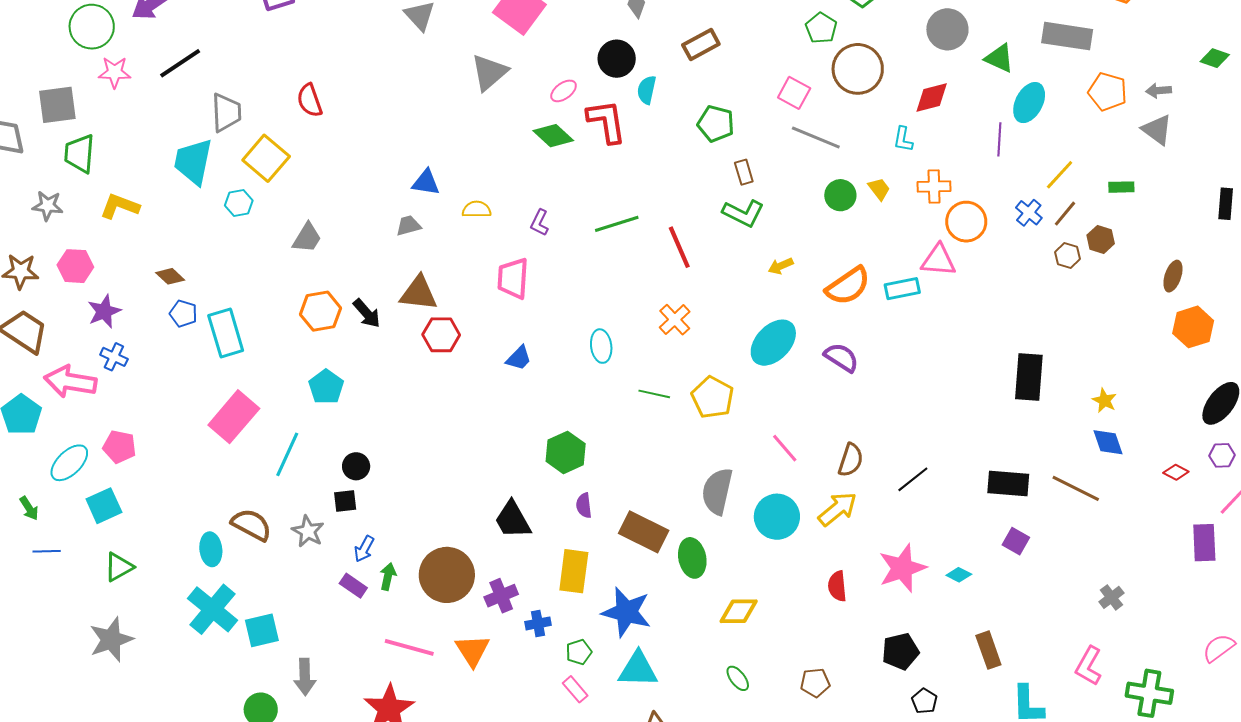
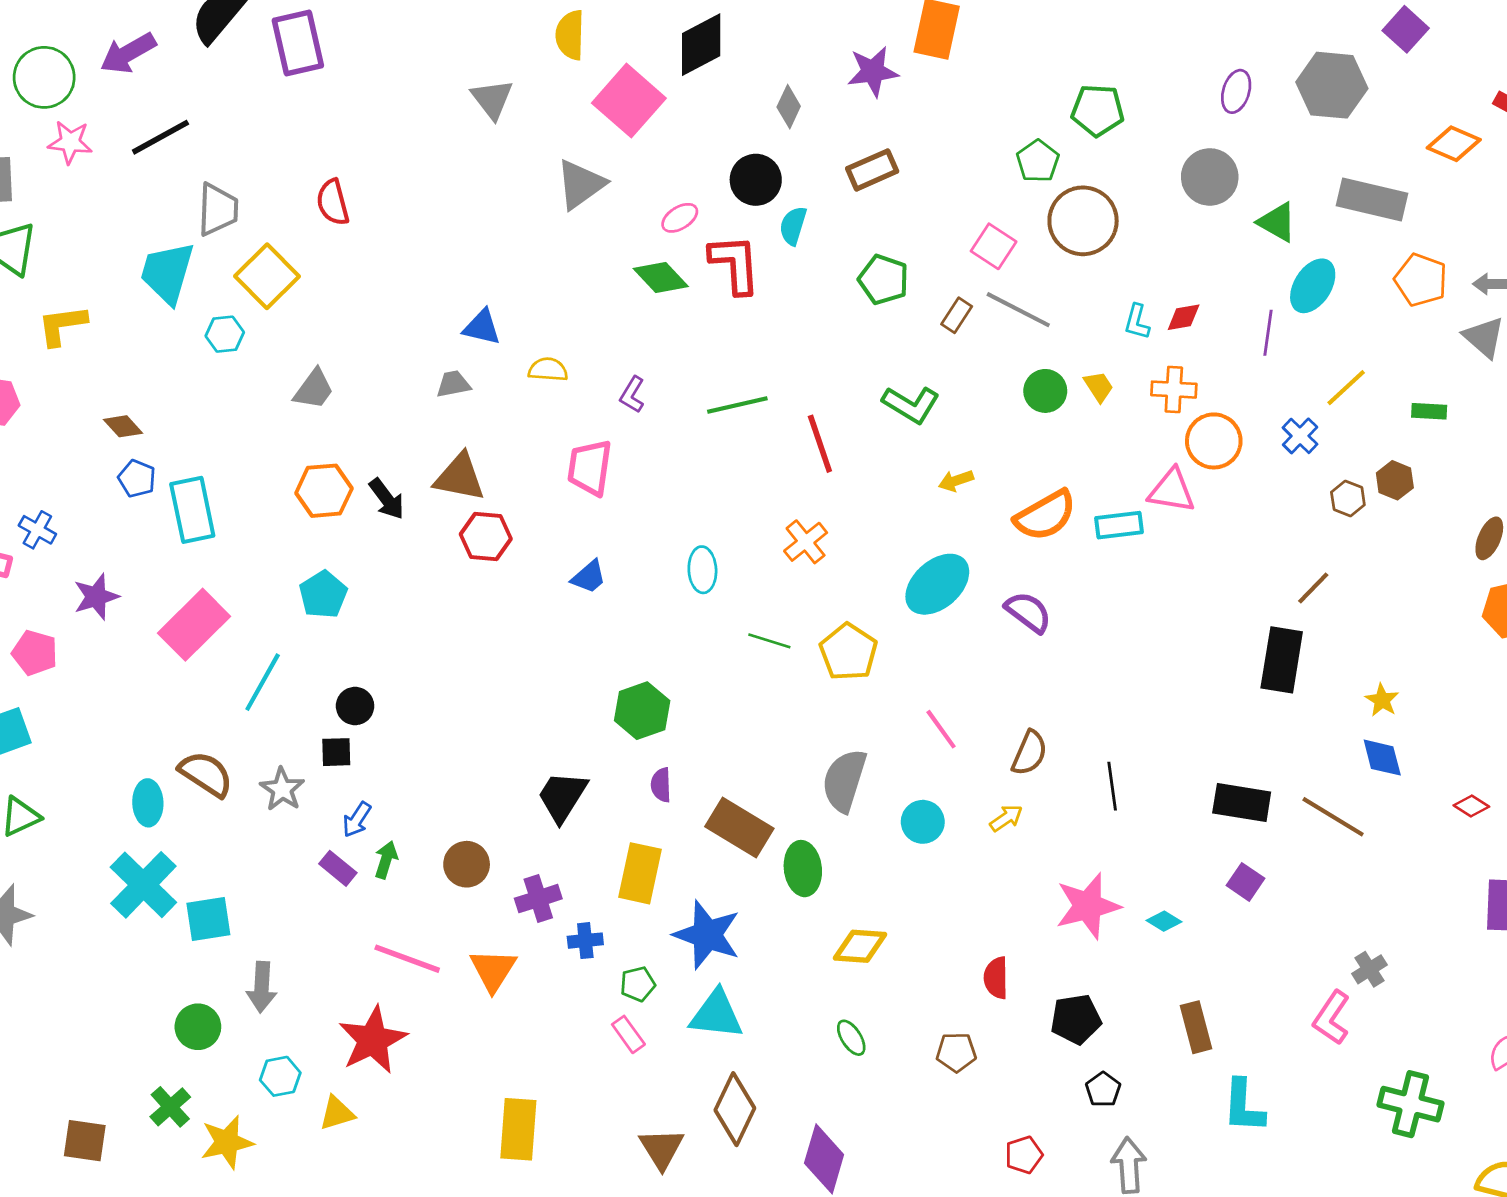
red diamond: (932, 97) -> (1184, 317), moved, size x0.7
brown rectangle: (744, 172) -> (957, 315), moved, turned 45
yellow L-shape: (120, 206) -> (62, 325), turned -33
brown line: (1065, 214) -> (1313, 588), moved
purple star: (104, 311) -> (96, 597), moved
black line: (913, 479) -> (1112, 786), turned -64
yellow arrow: (838, 509) -> (1006, 818), size x0.6
cyan circle: (777, 517) -> (923, 822), size x0.7
black trapezoid: (513, 520) -> (562, 796), turned 57
brown circle: (447, 575) -> (467, 864), size x0.6
red semicircle: (837, 586) -> (996, 978), moved
pink L-shape: (1089, 666) -> (1332, 1018), moved

